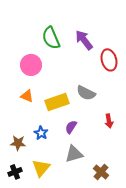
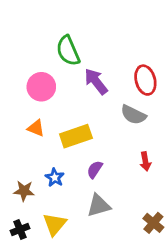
purple arrow: (84, 40) -> (96, 81), moved
gray semicircle: (86, 93) -> (133, 115), moved
brown cross: (101, 172) -> (153, 223), moved

